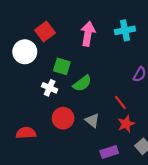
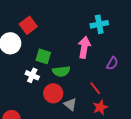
pink arrow: (88, 34) -> (84, 47), moved
green semicircle: (82, 83) -> (61, 71), turned 30
red circle: (63, 118) -> (53, 93), moved

